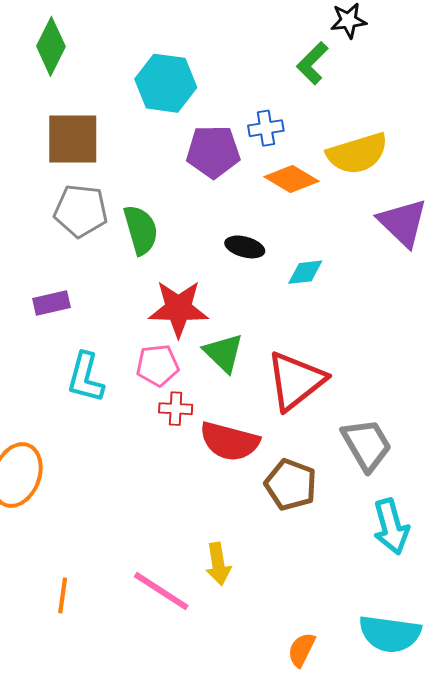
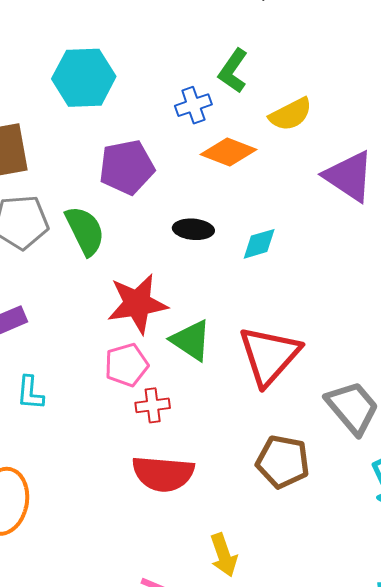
green L-shape: (312, 63) -> (233, 71), moved
purple pentagon: (213, 152) -> (127, 167), moved
yellow semicircle: (357, 153) -> (291, 114), size x0.7
cyan L-shape: (86, 377) -> (30, 393), moved, size x0.7
red semicircle: (230, 441) -> (163, 474), moved

